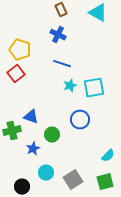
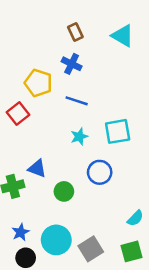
yellow pentagon: (20, 50) -> (38, 83), moved
cyan star: (70, 86) -> (79, 137), moved
blue star: (33, 149) -> (21, 232), moved
cyan circle: (46, 173) -> (56, 240), size x1.5

